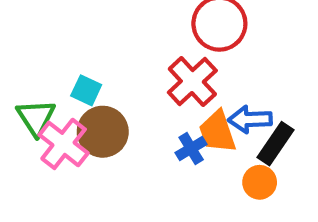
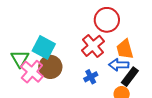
cyan square: (86, 90) -> (44, 47), size x1.6
orange trapezoid: (217, 132) -> (125, 49), moved

